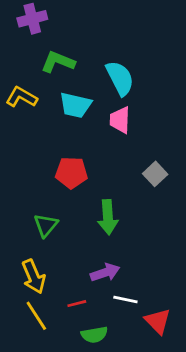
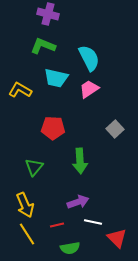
purple cross: (32, 19) -> (48, 14), moved, turned 30
yellow L-shape: (21, 97) -> (20, 90), moved
pink trapezoid: (120, 120) -> (89, 89), turned 55

